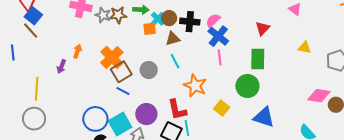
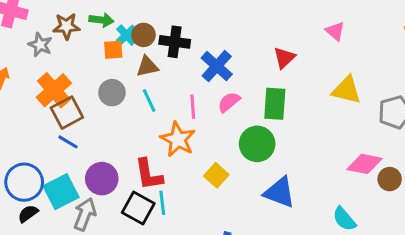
gray star: (103, 15) -> (40, 45), moved
pink semicircle: (213, 20) -> (229, 102), moved
yellow triangle: (304, 48) -> (346, 90), size x1.5
pink line: (220, 57) -> (193, 107), moved
gray circle: (149, 70) -> (112, 93), moved

